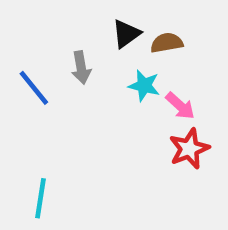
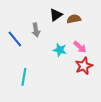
cyan star: (144, 86) -> (60, 50), moved
cyan line: (41, 198) -> (24, 77), moved

